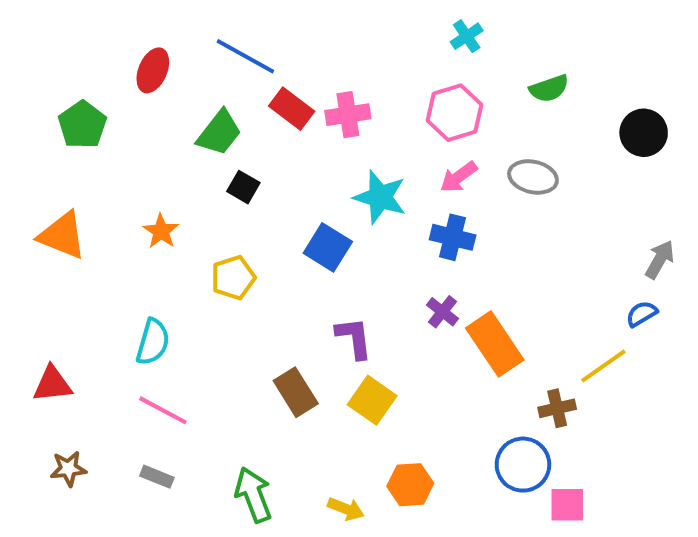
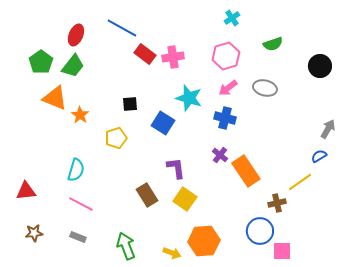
green trapezoid: (219, 133) -> (73, 66), moved
black square: (243, 187) -> (130, 104), moved, turned -35
orange triangle: (62, 235) -> (55, 98), moved
orange hexagon: (410, 485) -> (204, 241), size x1.4

